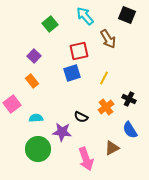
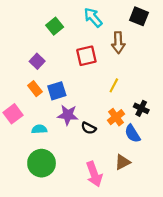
brown arrow: (108, 39) -> (118, 43), turned 30
blue square: (72, 73) -> (57, 91), moved
blue semicircle: (130, 130) -> (132, 134), moved
purple star: (62, 132) -> (68, 115), moved

